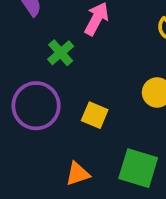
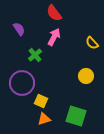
yellow square: (95, 115) -> (41, 101), moved

